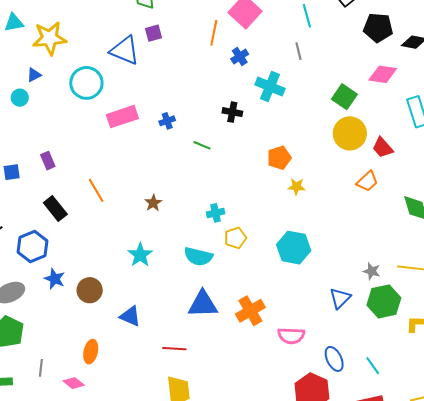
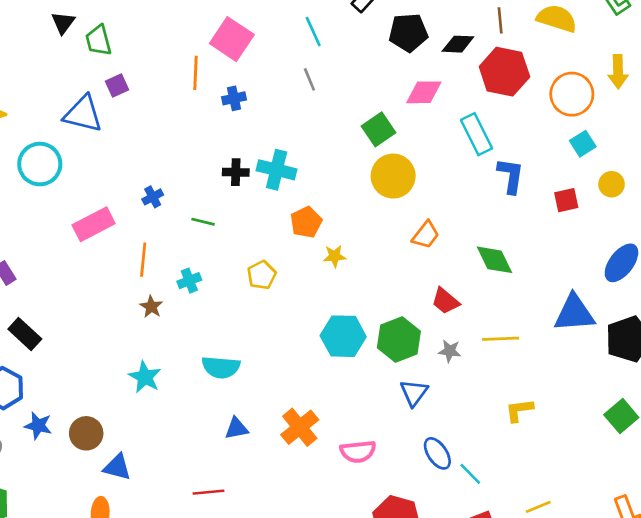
blue cross: (240, 57) -> (234, 98), turned 30
cyan cross: (270, 87) -> (277, 170), moved
green square: (344, 97) -> (378, 129), turned 30
pink rectangle: (122, 117) -> (94, 224), moved
red trapezoid: (383, 148) -> (445, 301), moved
orange line: (96, 190) -> (143, 260), moved, turned 45
cyan cross: (216, 213) -> (189, 281), moved
yellow pentagon: (235, 238) -> (262, 275), moved
green hexagon: (384, 301) -> (399, 339), moved
blue triangle: (203, 304) -> (236, 428), size x0.6
blue triangle: (130, 316) -> (117, 467), moved
blue ellipse: (334, 359) -> (437, 453), moved

